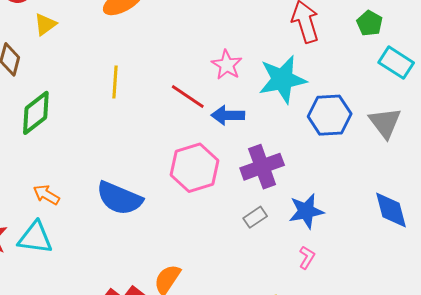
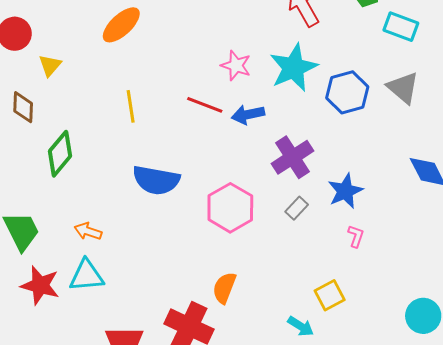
pink hexagon: (194, 168) -> (230, 208), moved
blue semicircle: (119, 198) -> (156, 180), moved

